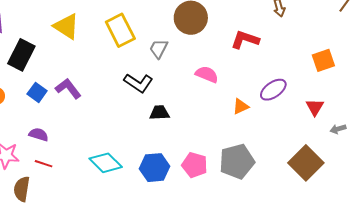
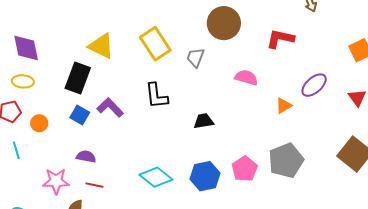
black rectangle: (21, 55) -> (78, 78), moved
black L-shape: (138, 83) -> (156, 96), moved, turned 56
pink pentagon: (195, 165) -> (245, 169), turned 30

